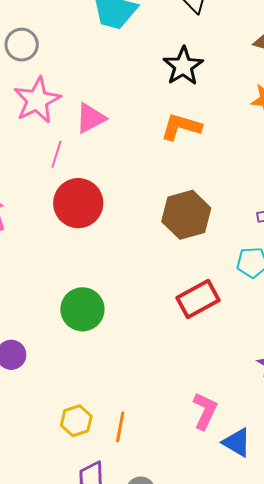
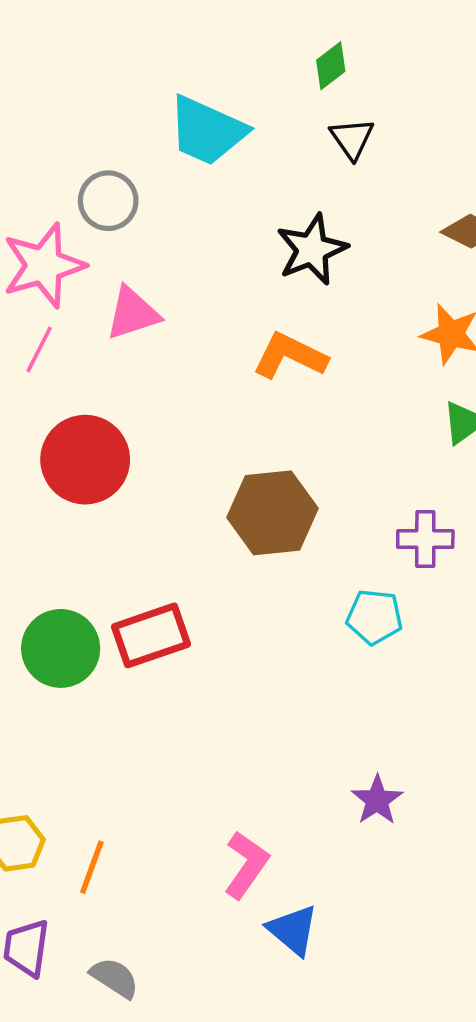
gray circle: (22, 45) -> (108, 201), moved
pink line: (56, 154) -> (39, 349), moved
red rectangle: (198, 299) -> (151, 635), moved

